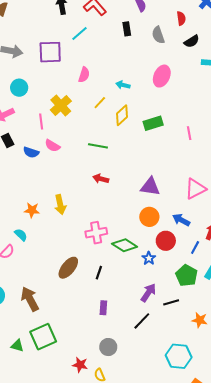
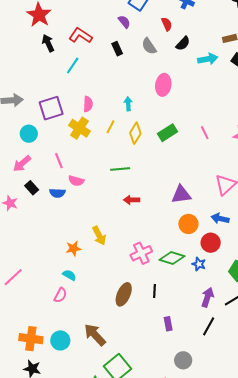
purple square: (50, 52) -> (51, 108), moved
cyan arrow: (123, 85) -> (128, 104), turned 88
yellow cross: (61, 105) -> (79, 128), moved

